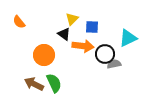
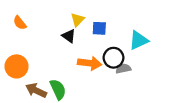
orange arrow: (83, 46) -> (90, 63), moved
orange circle: (44, 55) -> (17, 66), moved

